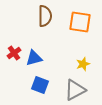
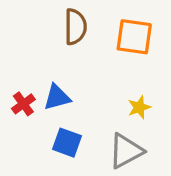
red cross: (14, 53) -> (23, 104), moved

